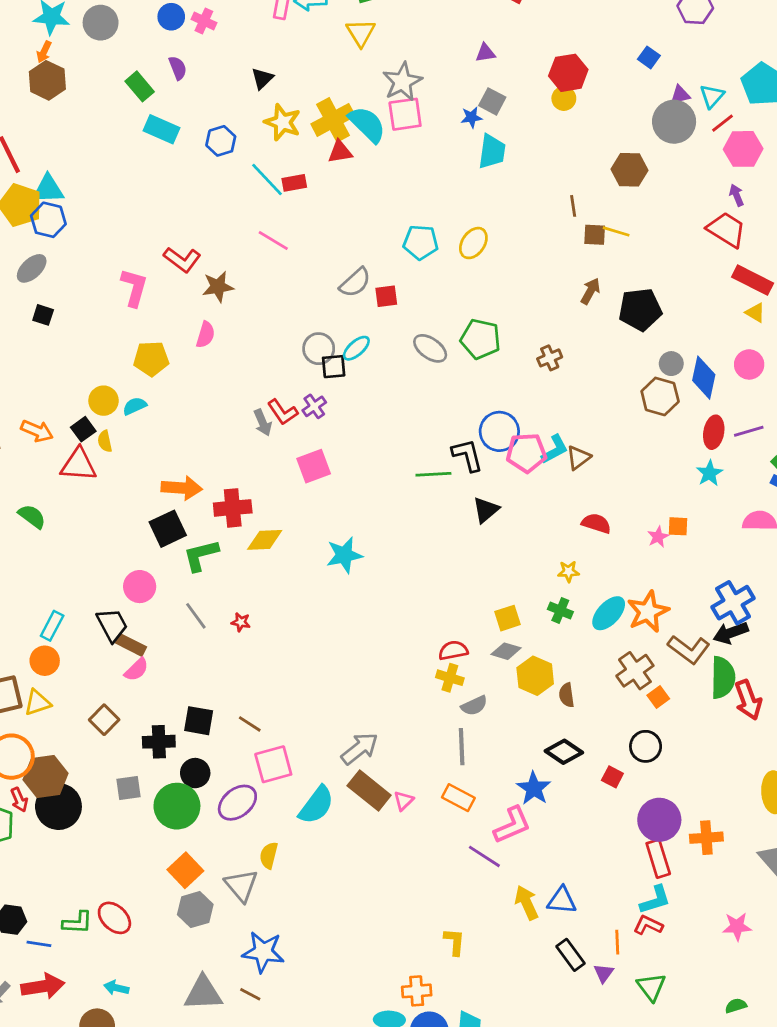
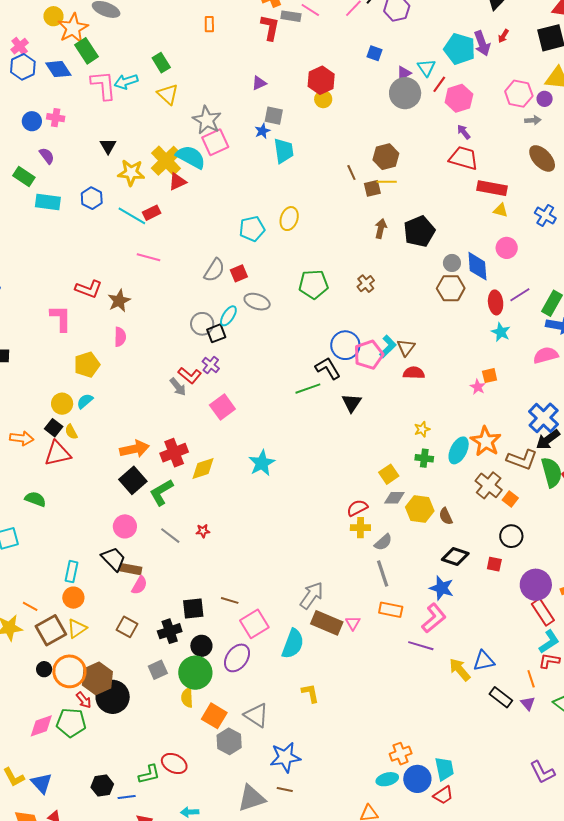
brown hexagon: (630, 170) -> (386, 157), moved
gray ellipse: (430, 348) -> (257, 302), moved
red semicircle: (596, 523) -> (414, 373), moved
yellow semicircle: (269, 855) -> (187, 698), moved
yellow L-shape: (454, 942) -> (310, 693), moved

